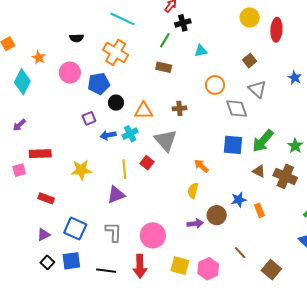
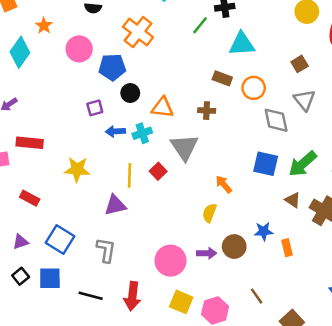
cyan triangle: (201, 51) -> (242, 44), size x1.6
brown rectangle: (164, 67) -> (222, 78), moved
pink circle: (153, 235) -> (170, 261), moved

